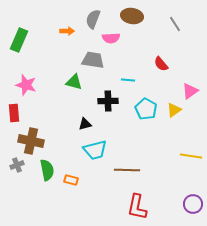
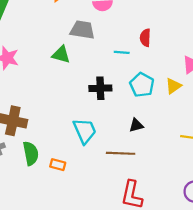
red semicircle: (161, 64) -> (145, 38), moved, turned 42
black cross: (108, 101) -> (100, 88), moved
black triangle: (85, 124) -> (136, 125), moved
cyan trapezoid: (95, 150) -> (85, 131), turned -100

